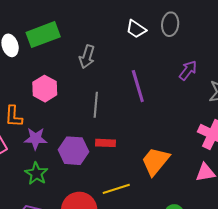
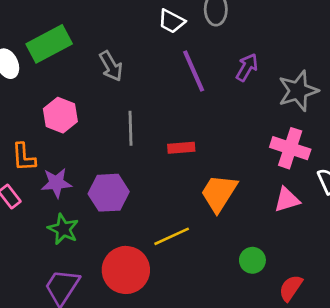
gray arrow: (87, 57) -> (111, 66), turned -40
purple line: (138, 86) -> (194, 71), moved
red rectangle: (106, 143) -> (181, 148), moved

